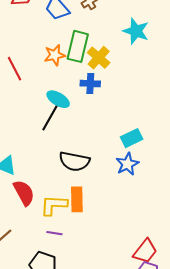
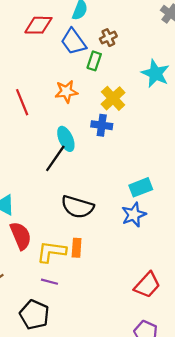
green rectangle: (78, 46) -> (94, 61), moved, size x0.6
cyan ellipse: (58, 99) -> (66, 139), turned 30
orange rectangle: (77, 199) -> (77, 248), size x0.7
red trapezoid: (145, 251) -> (147, 285), moved

